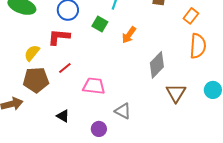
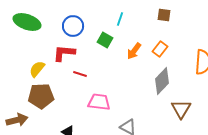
orange rectangle: (191, 16) -> (160, 49), moved
red line: (65, 68) -> (80, 74), moved, turned 56

